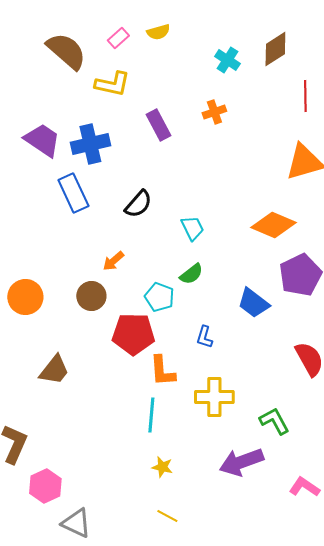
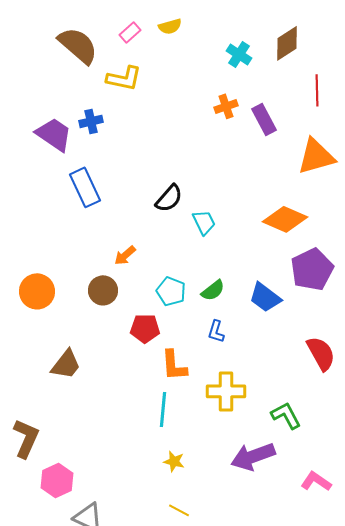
purple rectangle: (158, 125) -> (264, 119), moved
blue cross: (90, 144) -> (91, 121), moved, size x0.6
black semicircle: (138, 204) -> (169, 198), moved
green semicircle: (191, 274) -> (213, 290), moved
red pentagon: (133, 334) -> (145, 328), size x0.7

